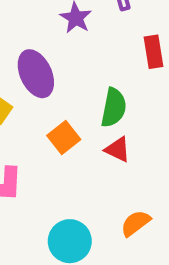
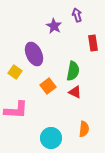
orange semicircle: (136, 223) -> (84, 129), turned 133

